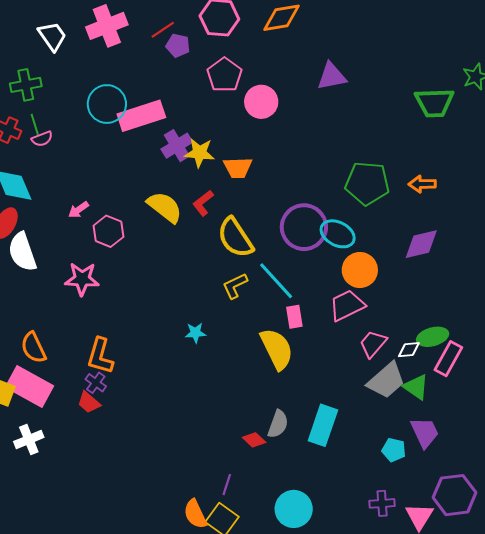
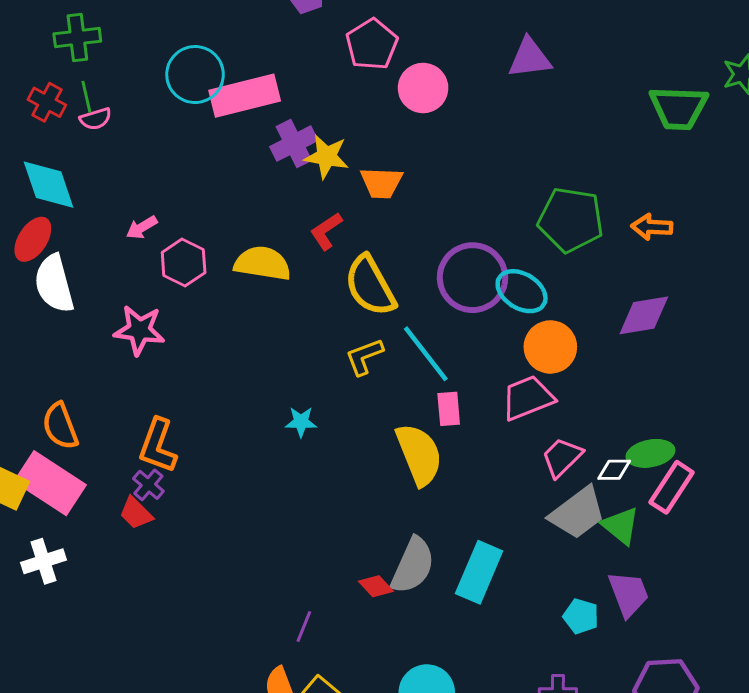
yellow semicircle: (165, 207) -> (262, 263), moved, turned -33
gray semicircle: (278, 424) -> (413, 565), size x1.4
purple line: (227, 485) -> (304, 626), moved

